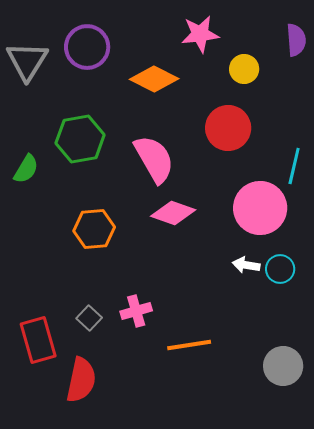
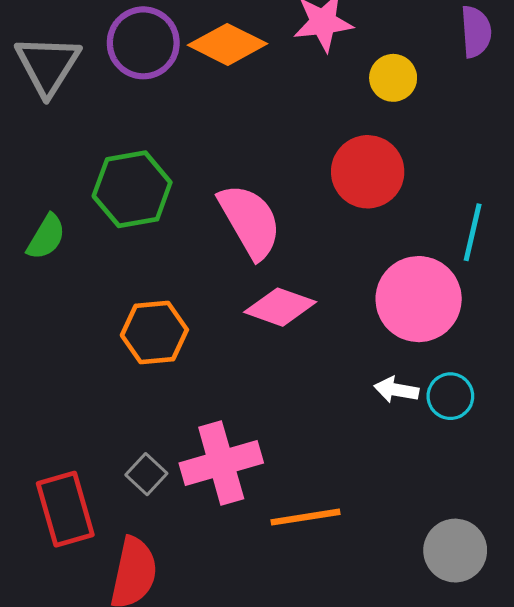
orange diamond: (154, 79) -> (228, 44), moved
pink cross: (136, 311) -> (221, 463), size x1.6

